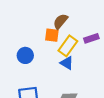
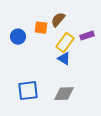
orange square: (52, 35) -> (41, 28), moved
blue circle: (25, 55) -> (18, 37), moved

